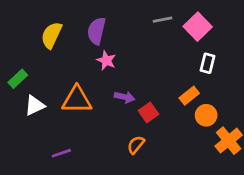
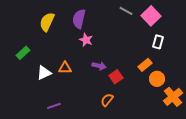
gray line: (163, 20) -> (126, 11), turned 40
orange triangle: (77, 100) -> (65, 68), size x0.6
white triangle: (35, 105) -> (44, 73), moved

